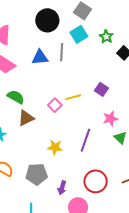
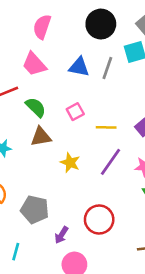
pink square: (55, 105) -> (75, 112), moved
purple line: (85, 140) -> (110, 162), moved
yellow star: (55, 147) -> (70, 163), moved
red circle: (96, 181) -> (99, 220), moved

